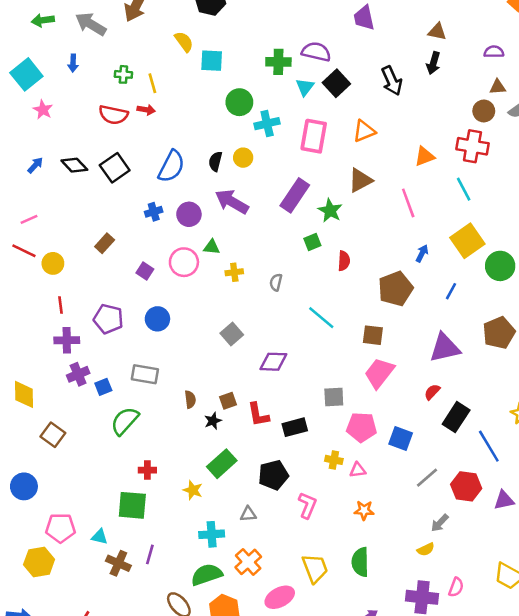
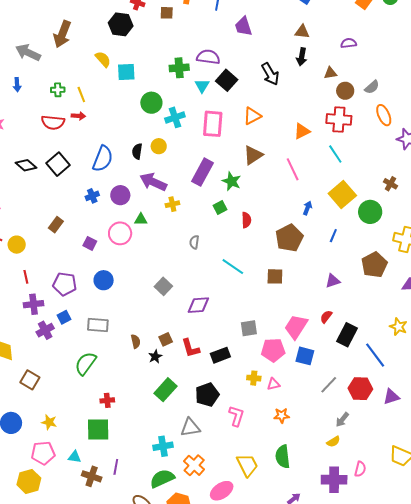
brown triangle: (498, 87) -> (330, 73), moved
yellow cross: (234, 272) -> (172, 204), moved
purple triangle: (445, 348) -> (333, 281), size x0.6
pink trapezoid: (379, 373) -> (296, 327), moved
blue square: (103, 387) -> (64, 317), moved
yellow star: (193, 490) -> (49, 422), moved
gray triangle: (248, 514) -> (190, 427), size x1.5

